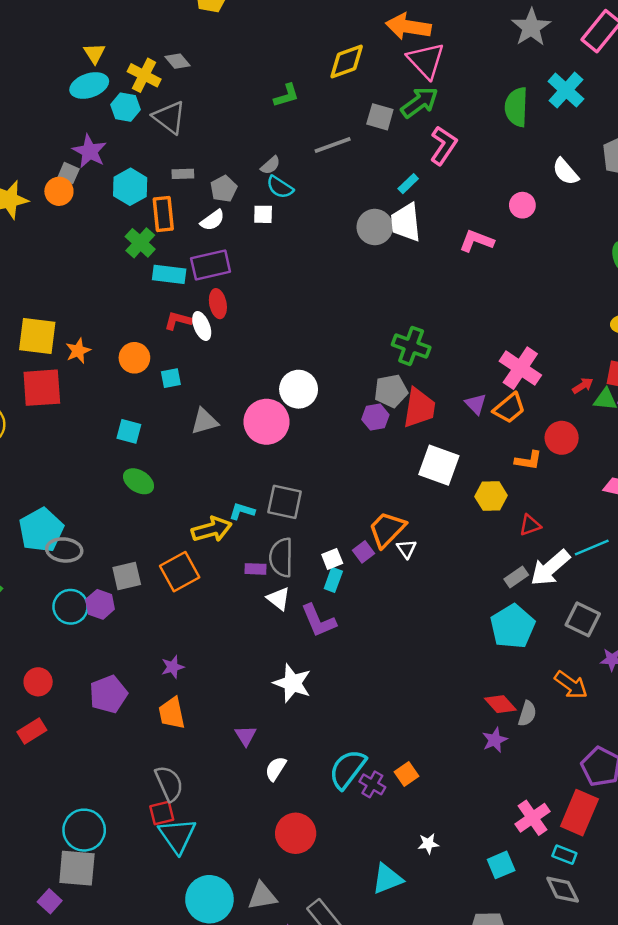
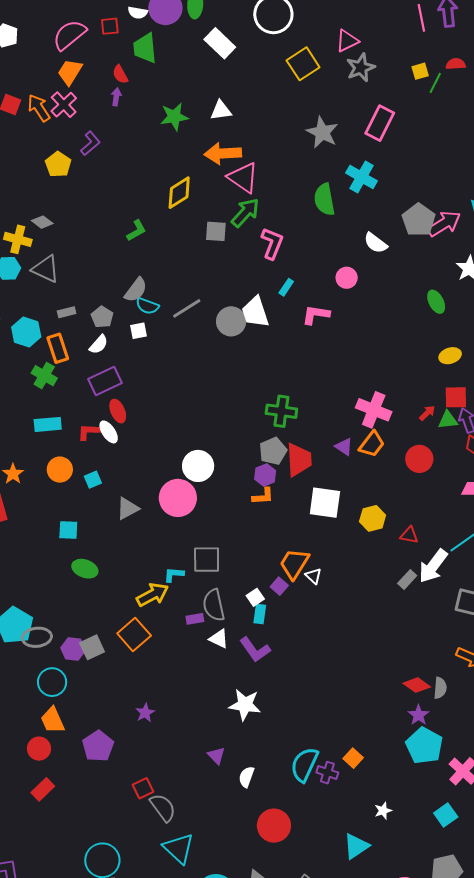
gray line: (333, 145) -> (187, 308), moved
gray semicircle: (270, 165) -> (136, 290), size x1.5
cyan rectangle: (408, 184) -> (286, 287), moved
cyan rectangle: (169, 274) -> (48, 424), moved
orange L-shape: (528, 460) -> (263, 496), moved
red triangle: (530, 525) -> (409, 535), turned 42
purple hexagon: (100, 604) -> (73, 649), moved
cyan pentagon: (513, 626) -> (424, 746), moved
orange trapezoid: (172, 713) -> (52, 720), moved
red square: (162, 813) -> (143, 788), moved

